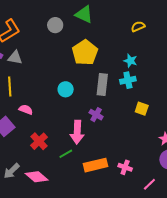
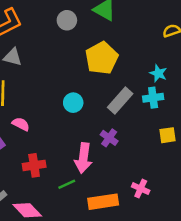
gray rectangle: (102, 85) -> (120, 100), turned 30
yellow square: (142, 109) -> (167, 135), turned -32
red cross: (39, 141) -> (34, 165), turned 30
pink cross: (125, 167) -> (141, 189), moved

